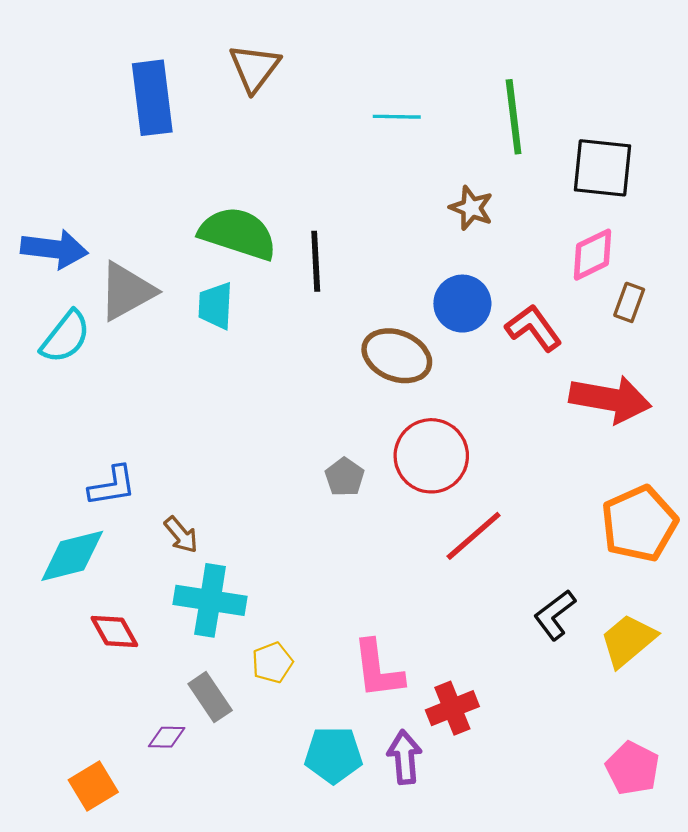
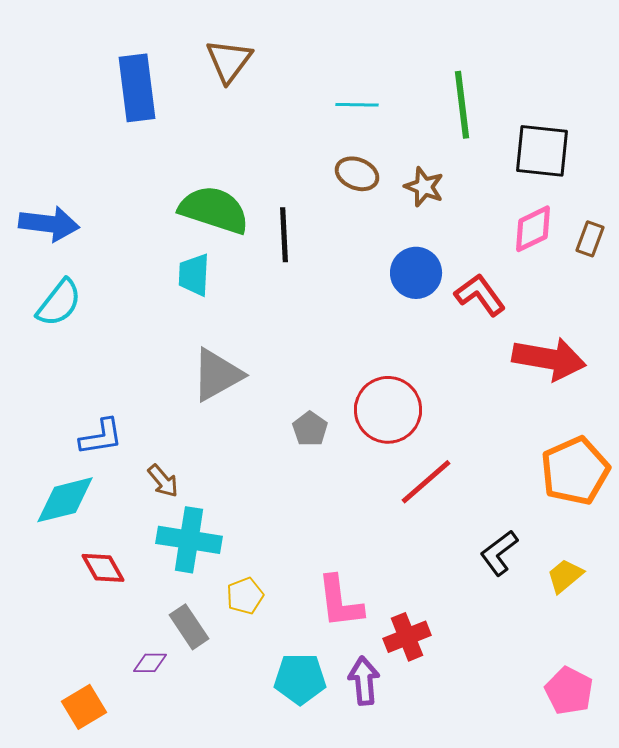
gray triangle: (127, 291) -> (217, 375), moved
brown rectangle: (629, 302) -> (590, 239), moved
brown ellipse: (397, 356) -> (357, 174), moved, size x0.7
yellow trapezoid: (628, 640) -> (565, 576), size x0.7

